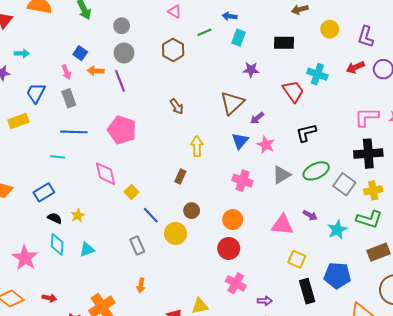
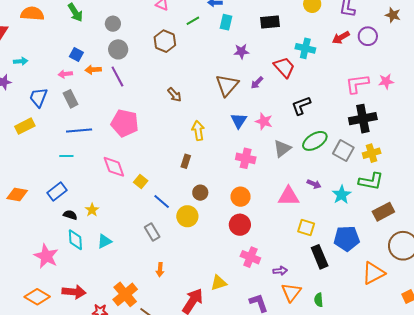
pink arrow: (66, 72) -> (65, 74), turned 112
purple arrow: (257, 118) -> (257, 83), moved
red arrow: (49, 298) -> (74, 292), size x1.6

